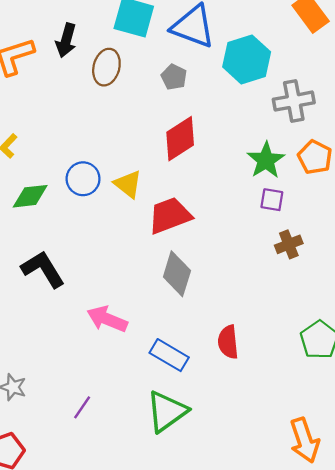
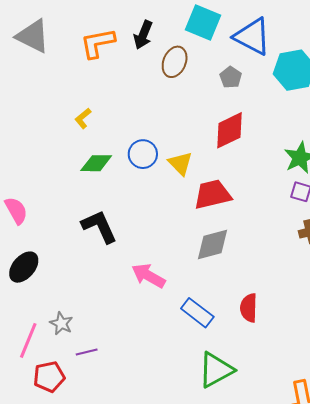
gray diamond: (177, 274) -> (212, 244), turned 51
purple line: (82, 407) -> (87, 352), moved, turned 35
green triangle: (167, 411) -> (216, 370), moved

